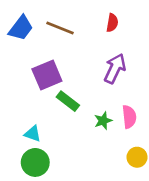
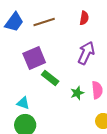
brown line: (60, 28) -> (44, 22), turned -40

